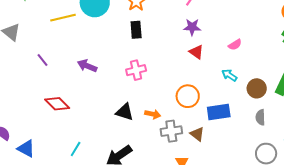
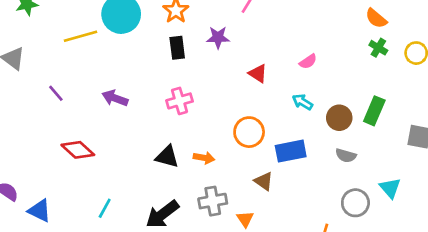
purple star: (192, 27) -> (218, 37), moved
gray semicircle: (260, 117) -> (346, 155), turned -70
gray cross: (171, 131) -> (213, 201), moved

